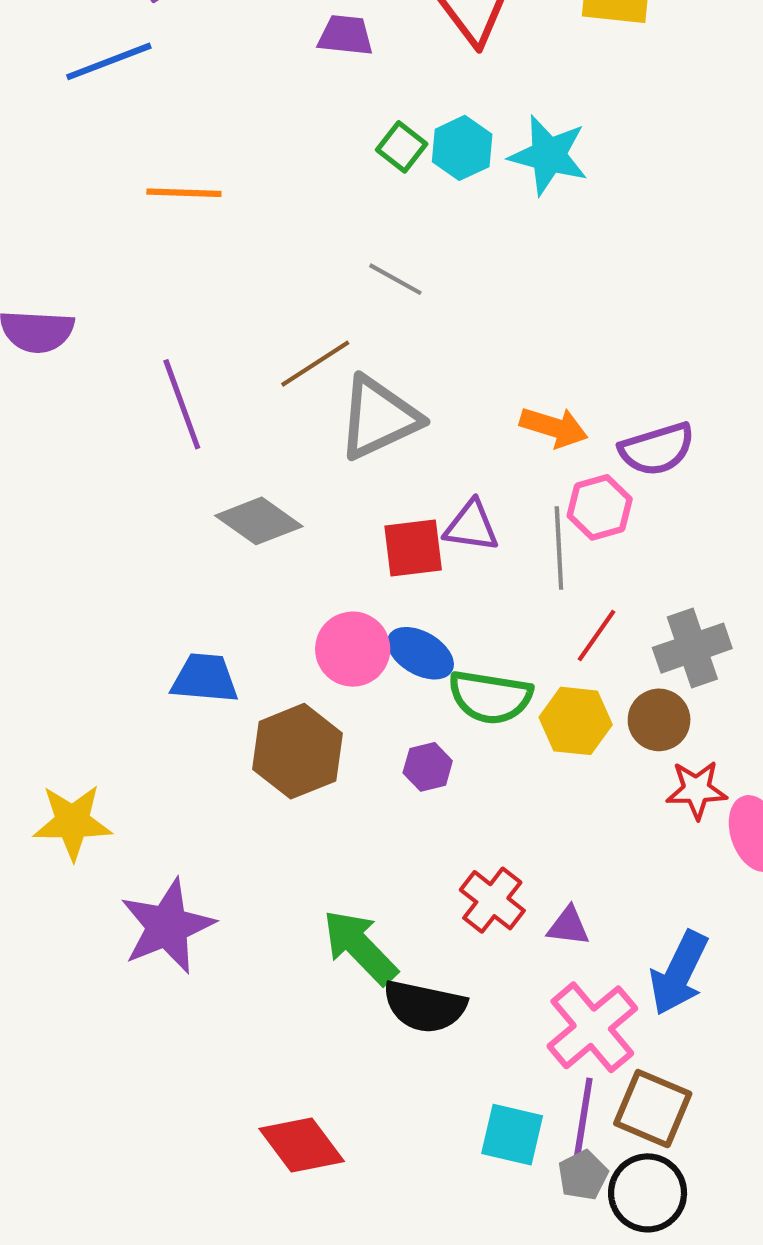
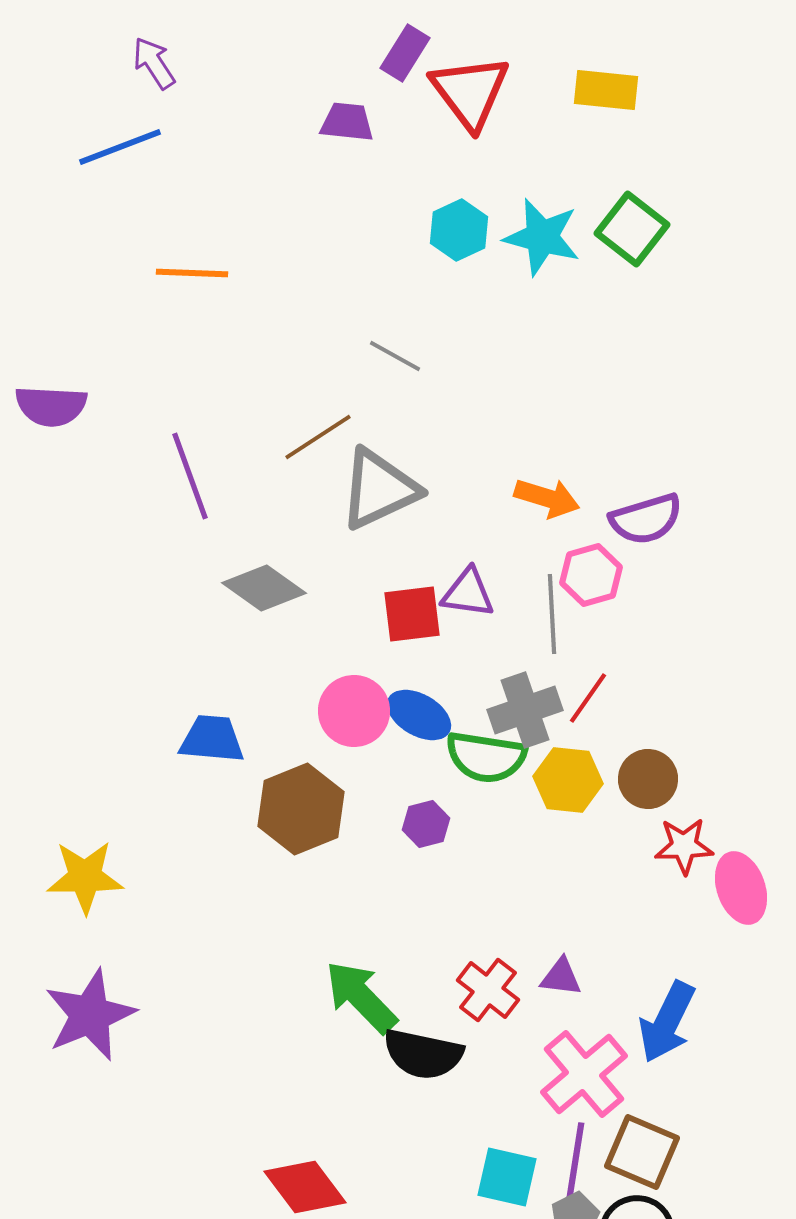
green square: (402, 147) -> (632, 229), moved, size x1.5
gray cross: (692, 648) -> (525, 710), moved
red cross: (492, 900) -> (488, 990), moved
purple star: (167, 926) -> (90, 1015), moved

